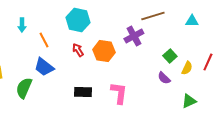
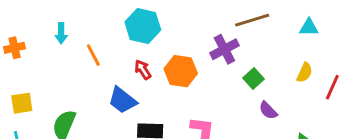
green square: (170, 56) -> (254, 78), moved
blue trapezoid: (44, 67) -> (122, 100), moved
yellow semicircle: (187, 68) -> (305, 73), moved

